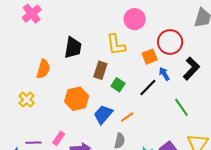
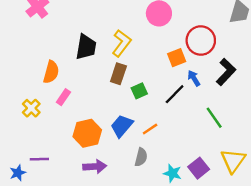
yellow L-shape: (116, 45) -> (122, 43), moved, turned -135
green square: (118, 85) -> (139, 91), turned 32
orange hexagon: (77, 99) -> (87, 133), moved
pink rectangle: (59, 138) -> (63, 97), moved

